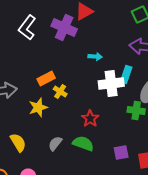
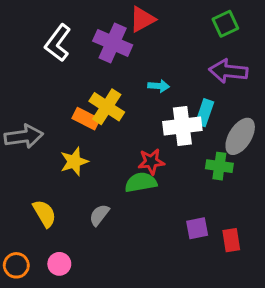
orange rectangle: (46, 79) -> (86, 119), turned 54
yellow cross: (60, 92) -> (107, 107), moved, size x1.6
red star: (90, 119) -> (151, 162), moved, turned 30
green semicircle: (83, 144) -> (141, 182), moved, turned -30

